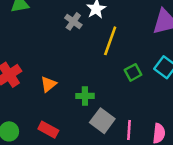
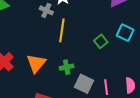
yellow line: (110, 41) -> (62, 30), moved
orange triangle: (48, 84) -> (36, 63), size x1.5

